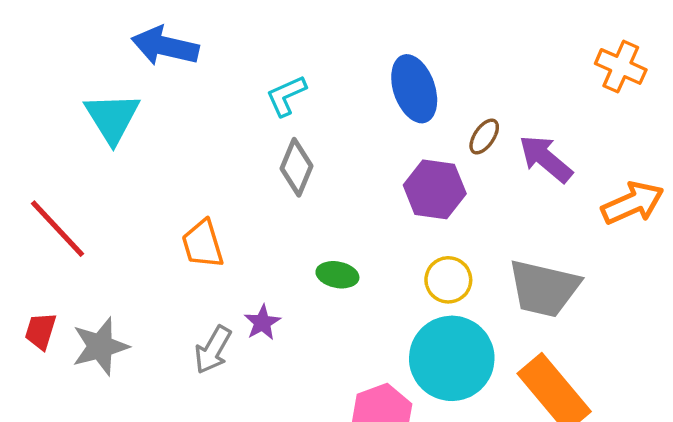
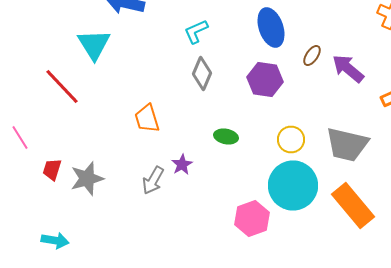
purple hexagon: (435, 189) -> (265, 80), moved
red line: (58, 229) -> (62, 86), moved

